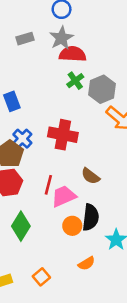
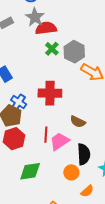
green diamond: (21, 226) -> (30, 171), turned 60
orange circle: (72, 226) -> (71, 172), moved

